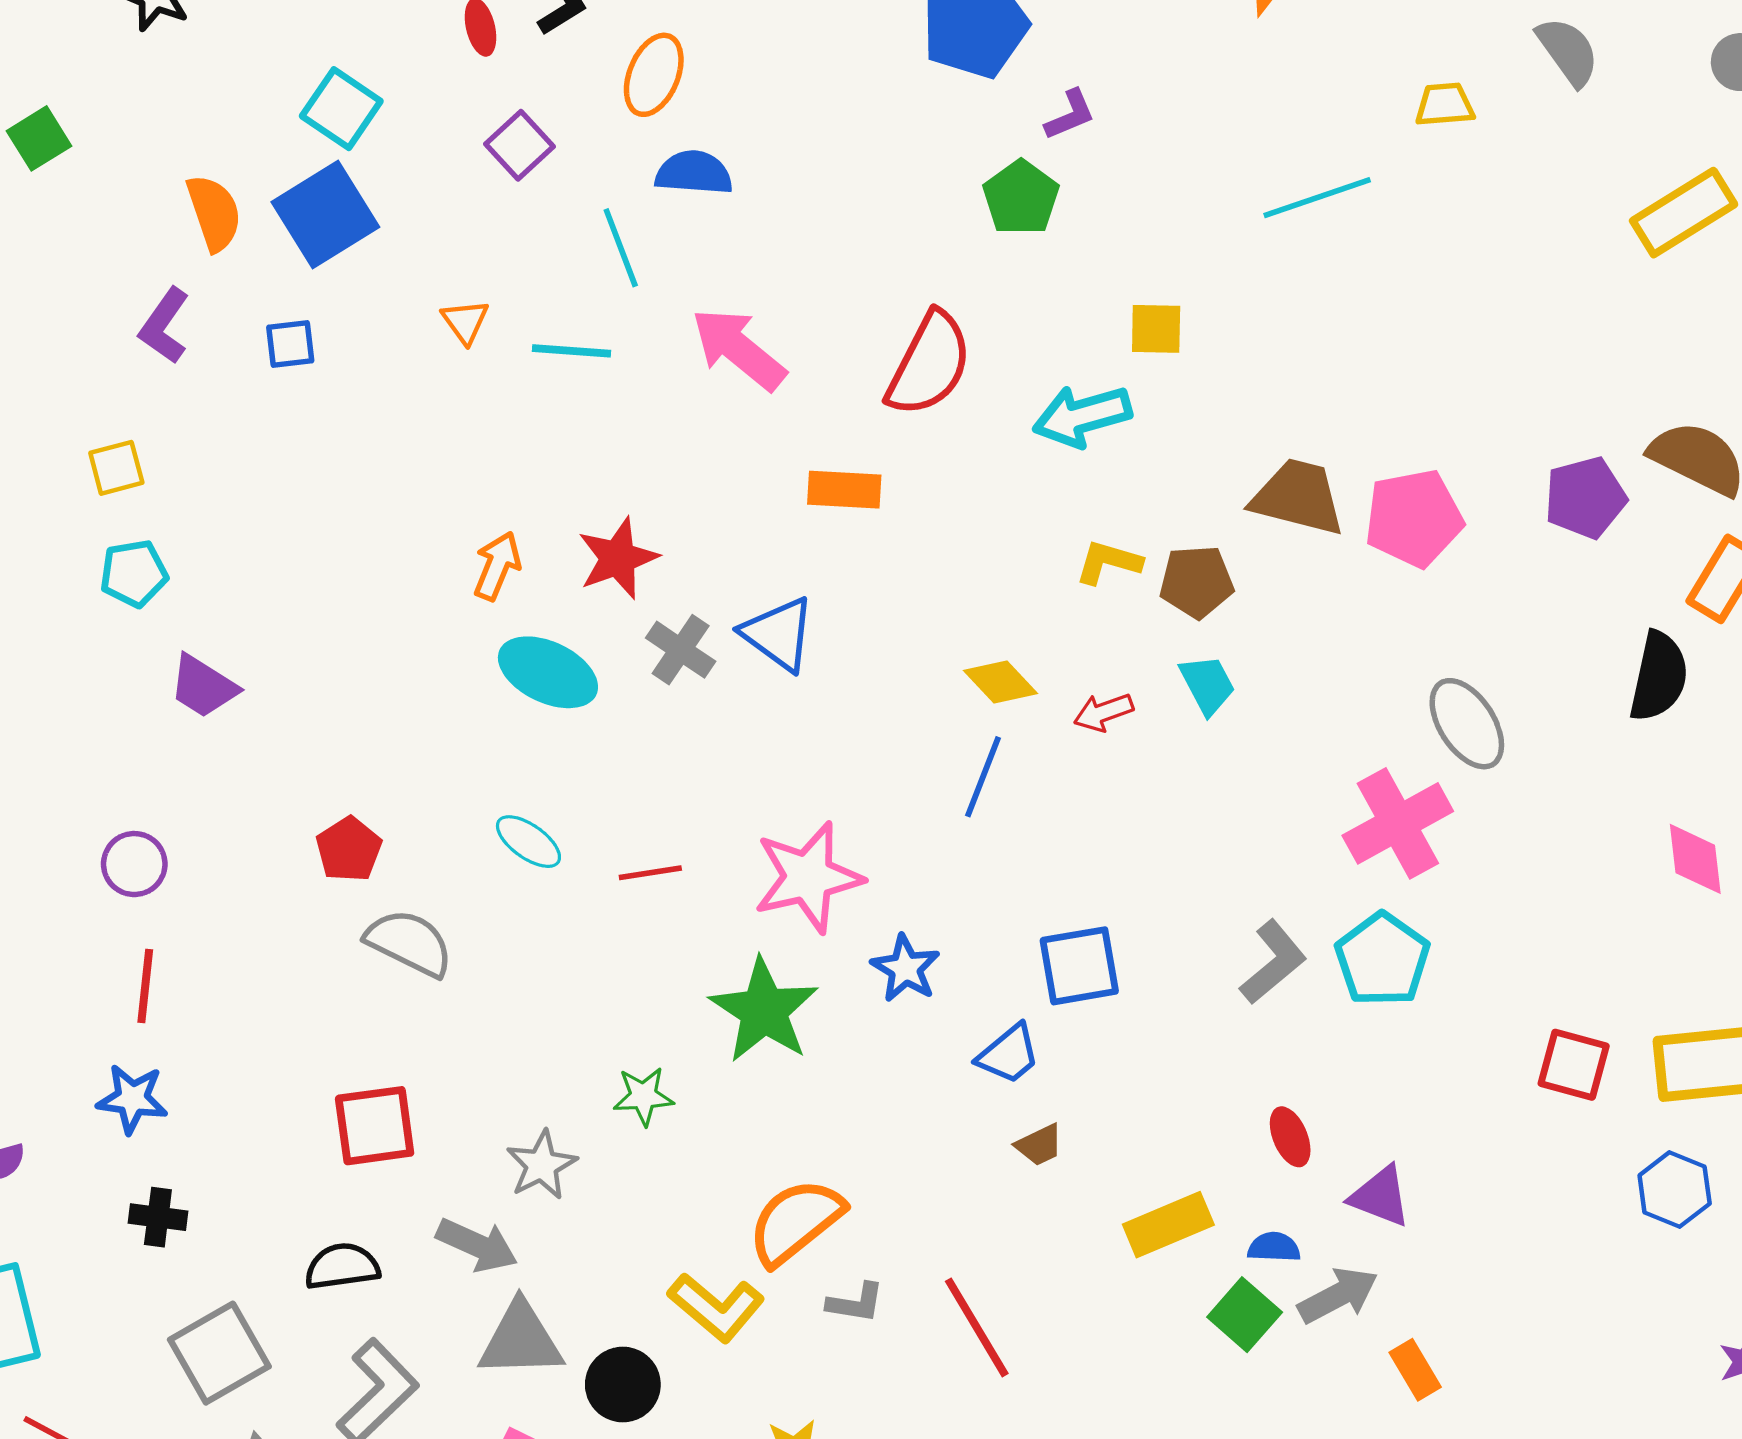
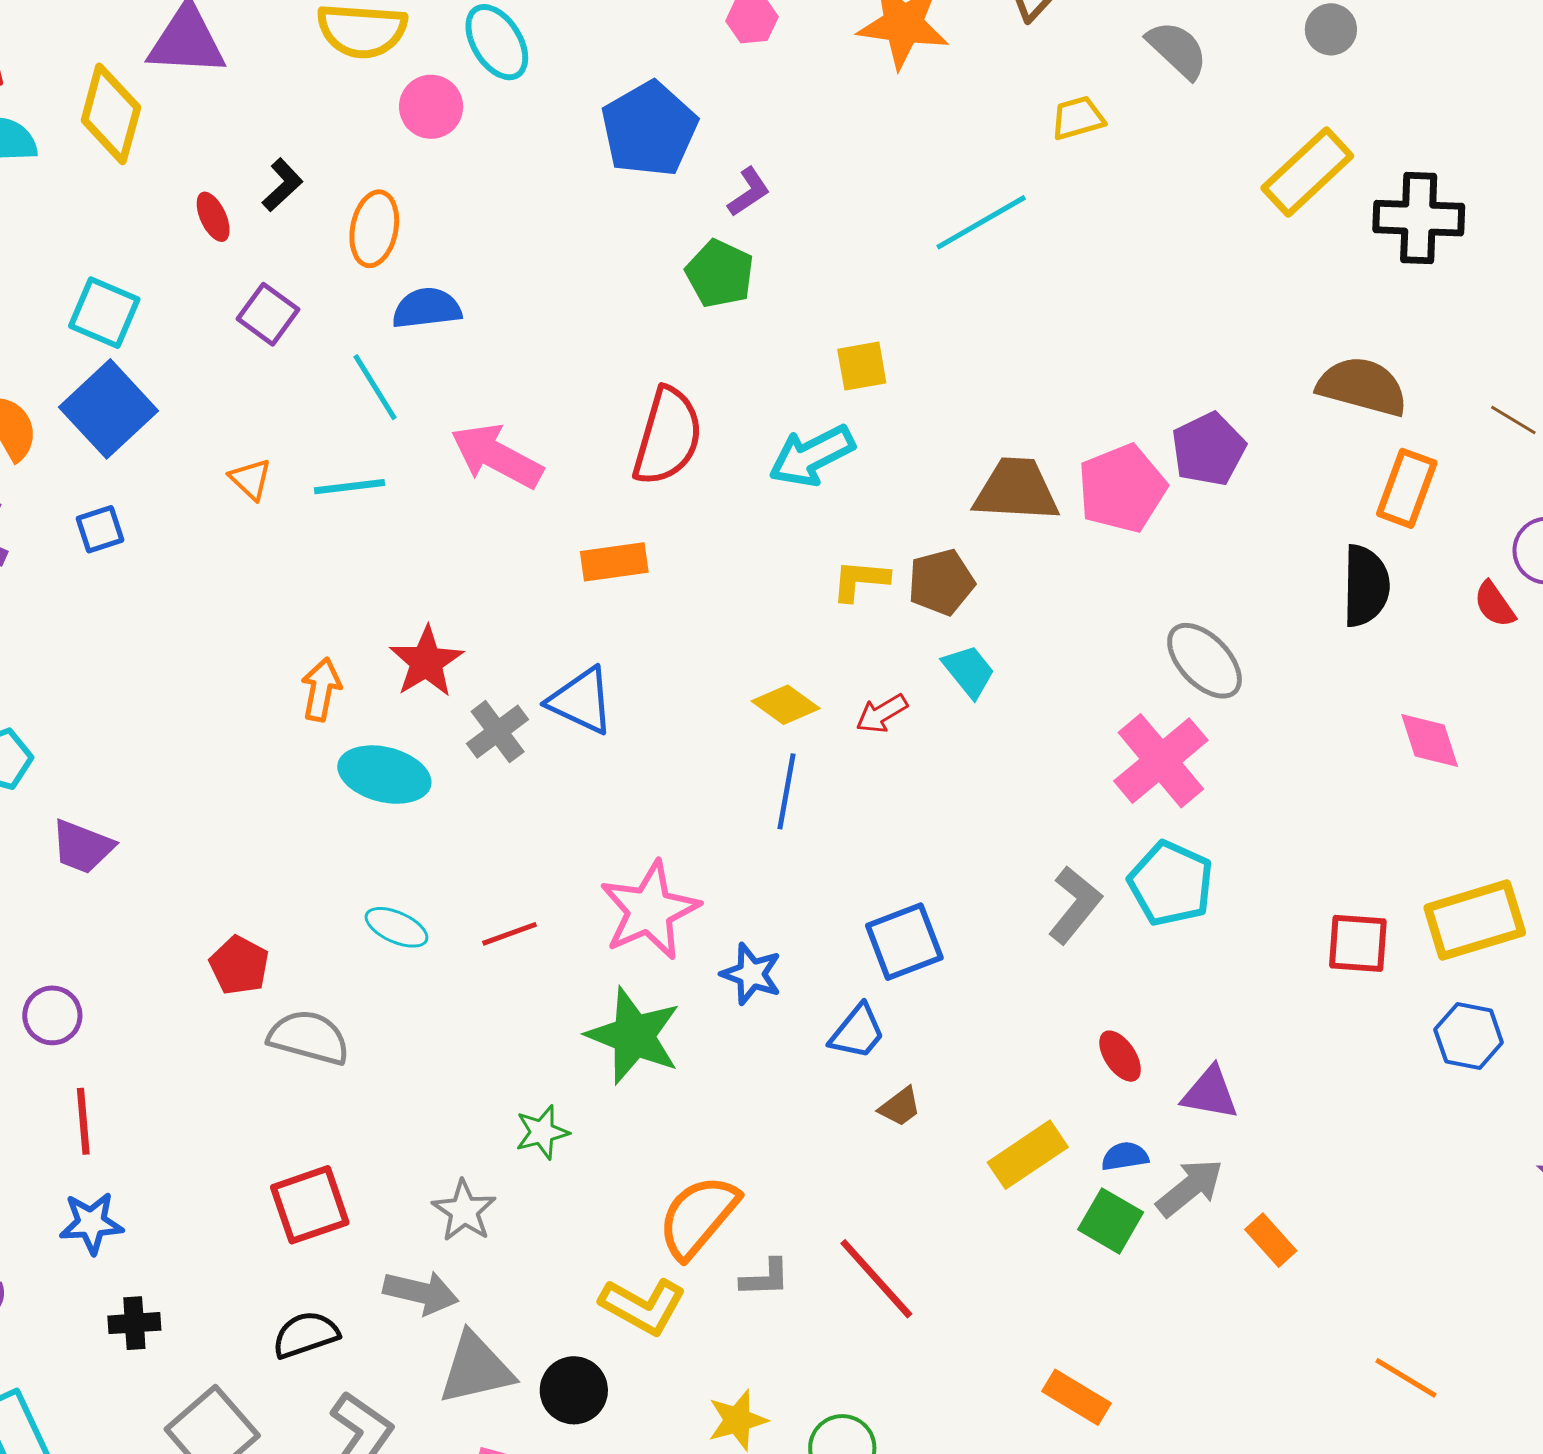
purple pentagon: (1585, 498) -> (1208, 449), moved
gray cross: (681, 650) -> (498, 732), turned 30

